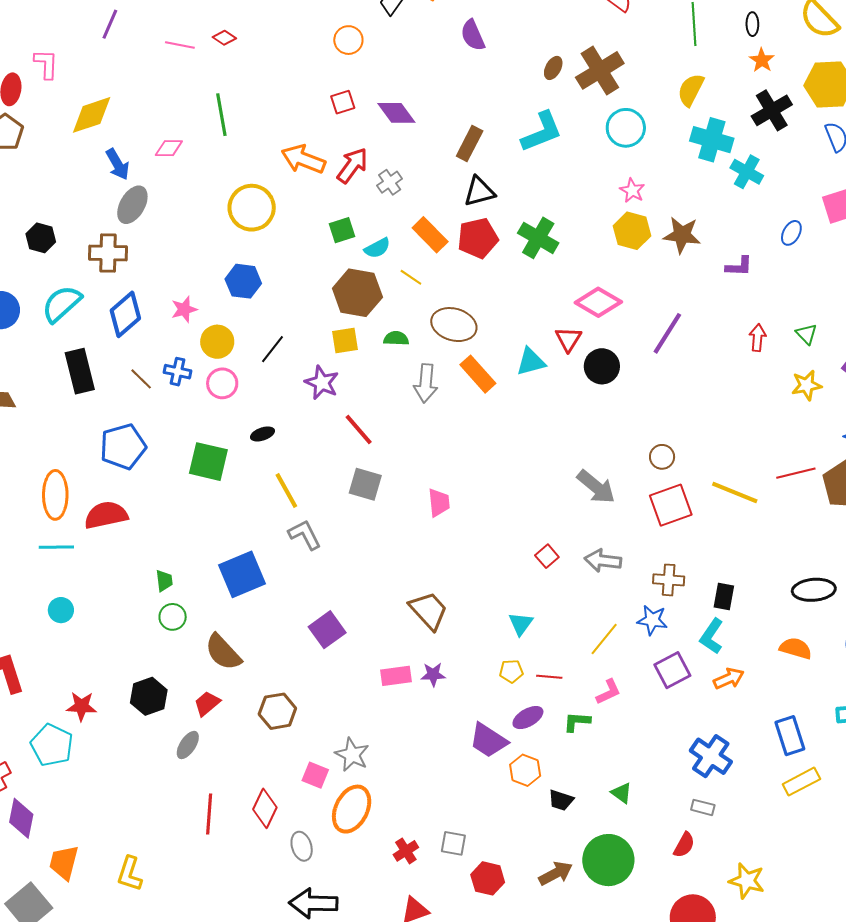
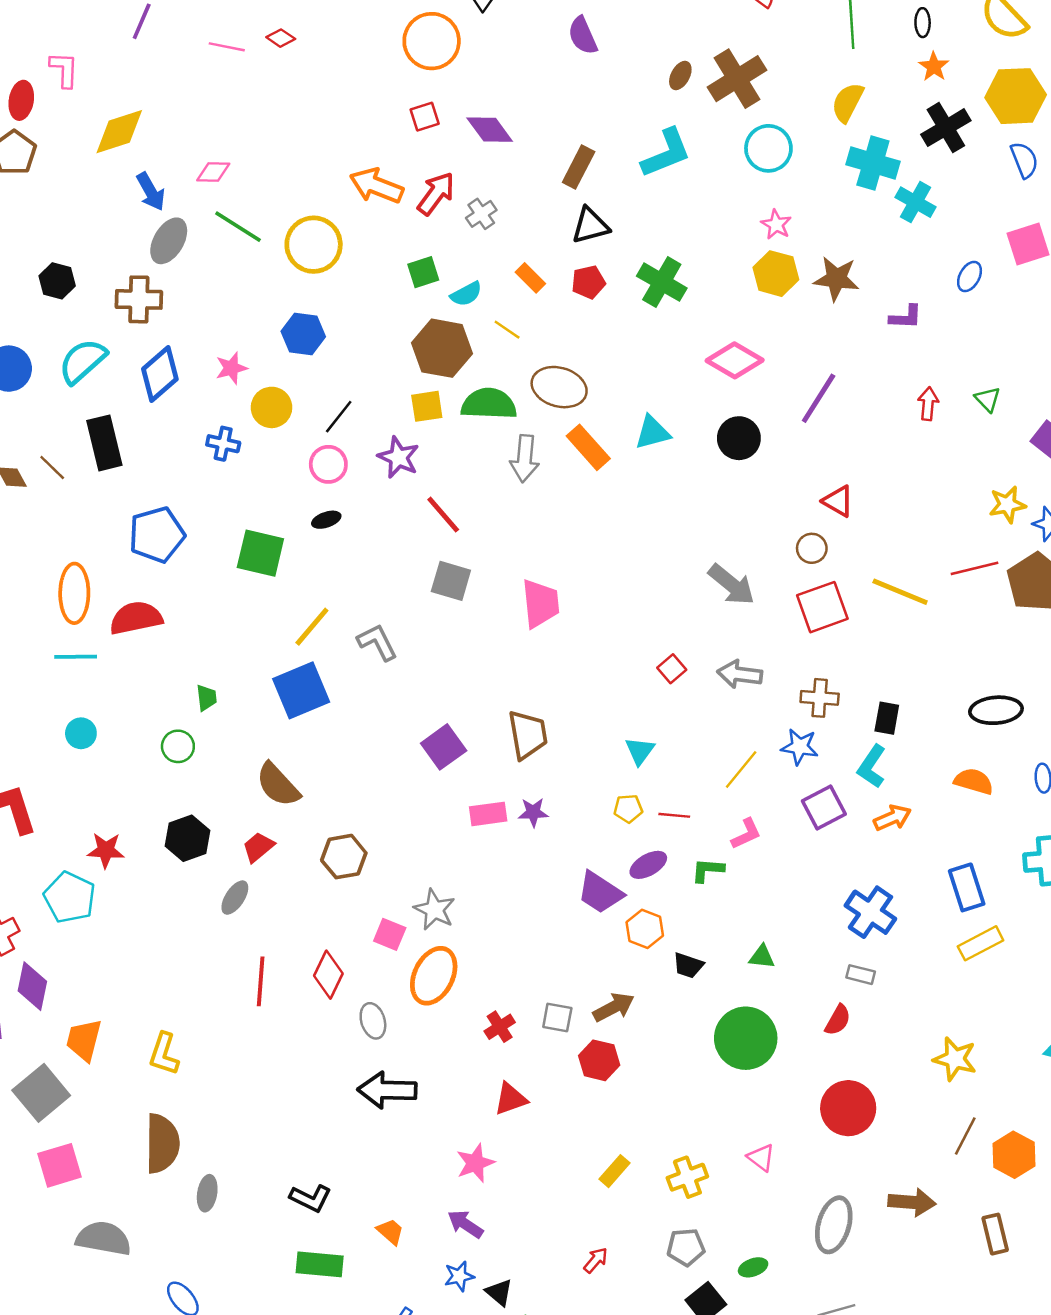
orange circle: (348, 40) -> (432, 41), size x1.6
green line: (221, 115) -> (238, 227), moved, turned -48
orange rectangle: (430, 235) -> (530, 278), size x0.7
red pentagon: (478, 238) -> (588, 282), size x0.7
green semicircle: (396, 338) -> (489, 404), size x1.8
red triangle: (568, 339) -> (838, 501), moved, turned -32
brown line: (141, 379) -> (52, 467), moved
pink circle: (222, 383) -> (328, 464), moved
yellow star: (807, 385) -> (1007, 505), moved
yellow line: (286, 491) -> (312, 627), moved, turned 69
pink trapezoid: (439, 503) -> (540, 603), size x1.4
brown trapezoid: (429, 611) -> (528, 735), turned 33
green circle: (173, 617) -> (178, 746), moved
purple square: (327, 630) -> (444, 747), moved
green triangle: (622, 793) -> (762, 957), turned -30
brown arrow: (556, 873) -> (614, 1007), moved
yellow star: (747, 881) -> (955, 1059), moved

